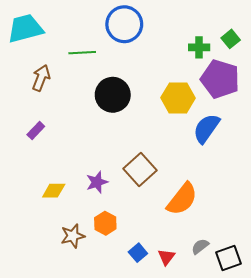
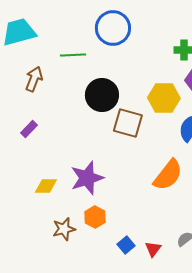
brown square: (140, 170) -> (128, 123), moved, turned -32
purple star: (97, 182) -> (87, 178), size x1.6
orange semicircle: (182, 199) -> (168, 175), moved

